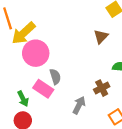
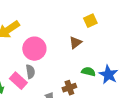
pink circle: (36, 53) -> (34, 49), moved

